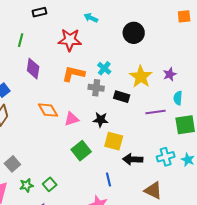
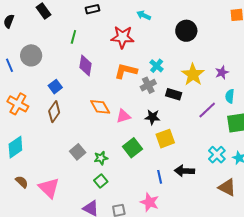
gray cross: (96, 88) -> (148, 85), turned -35
purple line: (155, 112) -> (207, 110), turned -36
yellow square: (114, 141) -> (165, 139), turned -36
cyan cross: (166, 157) -> (217, 155), turned -30
black arrow: (133, 159) -> (184, 171), moved
gray square: (12, 164) -> (78, 152), moved
green star: (26, 185) -> (101, 158), moved
brown triangle: (153, 190) -> (227, 187), moved

